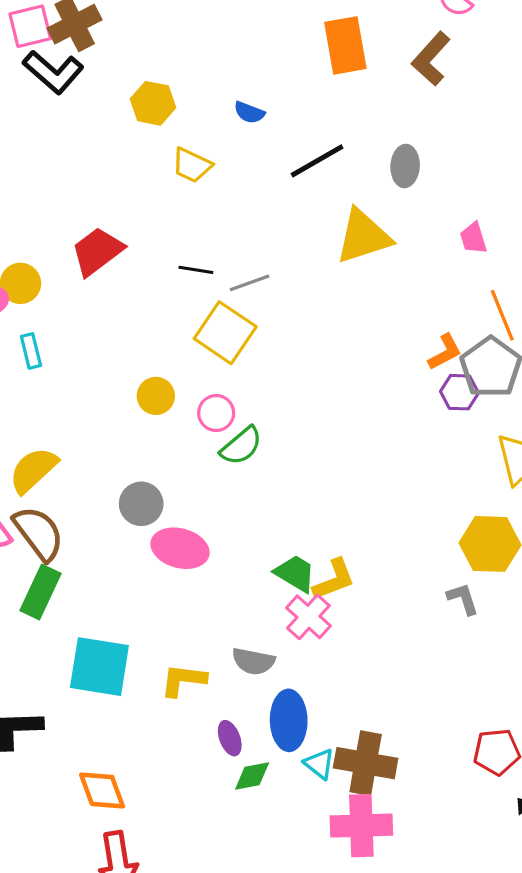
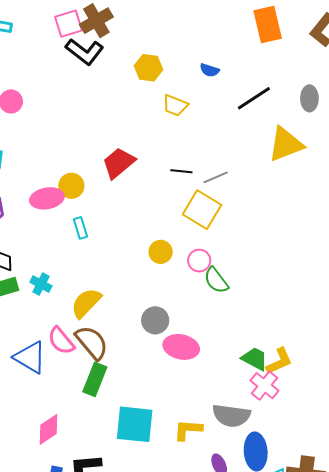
green semicircle: (241, 446) -> (216, 280), turned 96
gray semicircle: (253, 661) -> (231, 416), size x1.4

